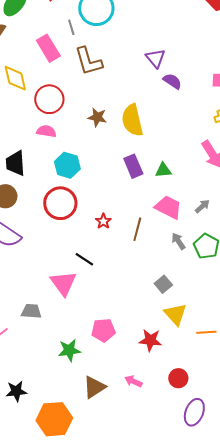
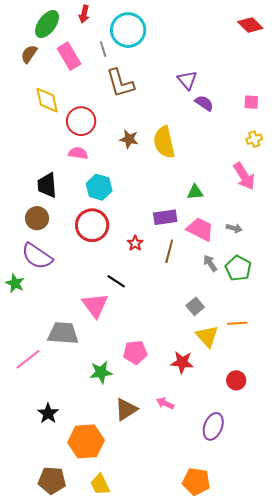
pink rectangle: (48, 48) -> (69, 56), moved
purple rectangle: (133, 166) -> (165, 217), moved, turned -75
gray arrow: (202, 206) -> (234, 228), turned 56
gray trapezoid: (31, 311) -> (63, 333), size x1.5
orange line: (206, 332) -> (237, 323), moved
red circle: (178, 378) -> (236, 380), moved
black star: (16, 391) -> (48, 413), turned -30
purple ellipse: (194, 412) -> (213, 426), moved

